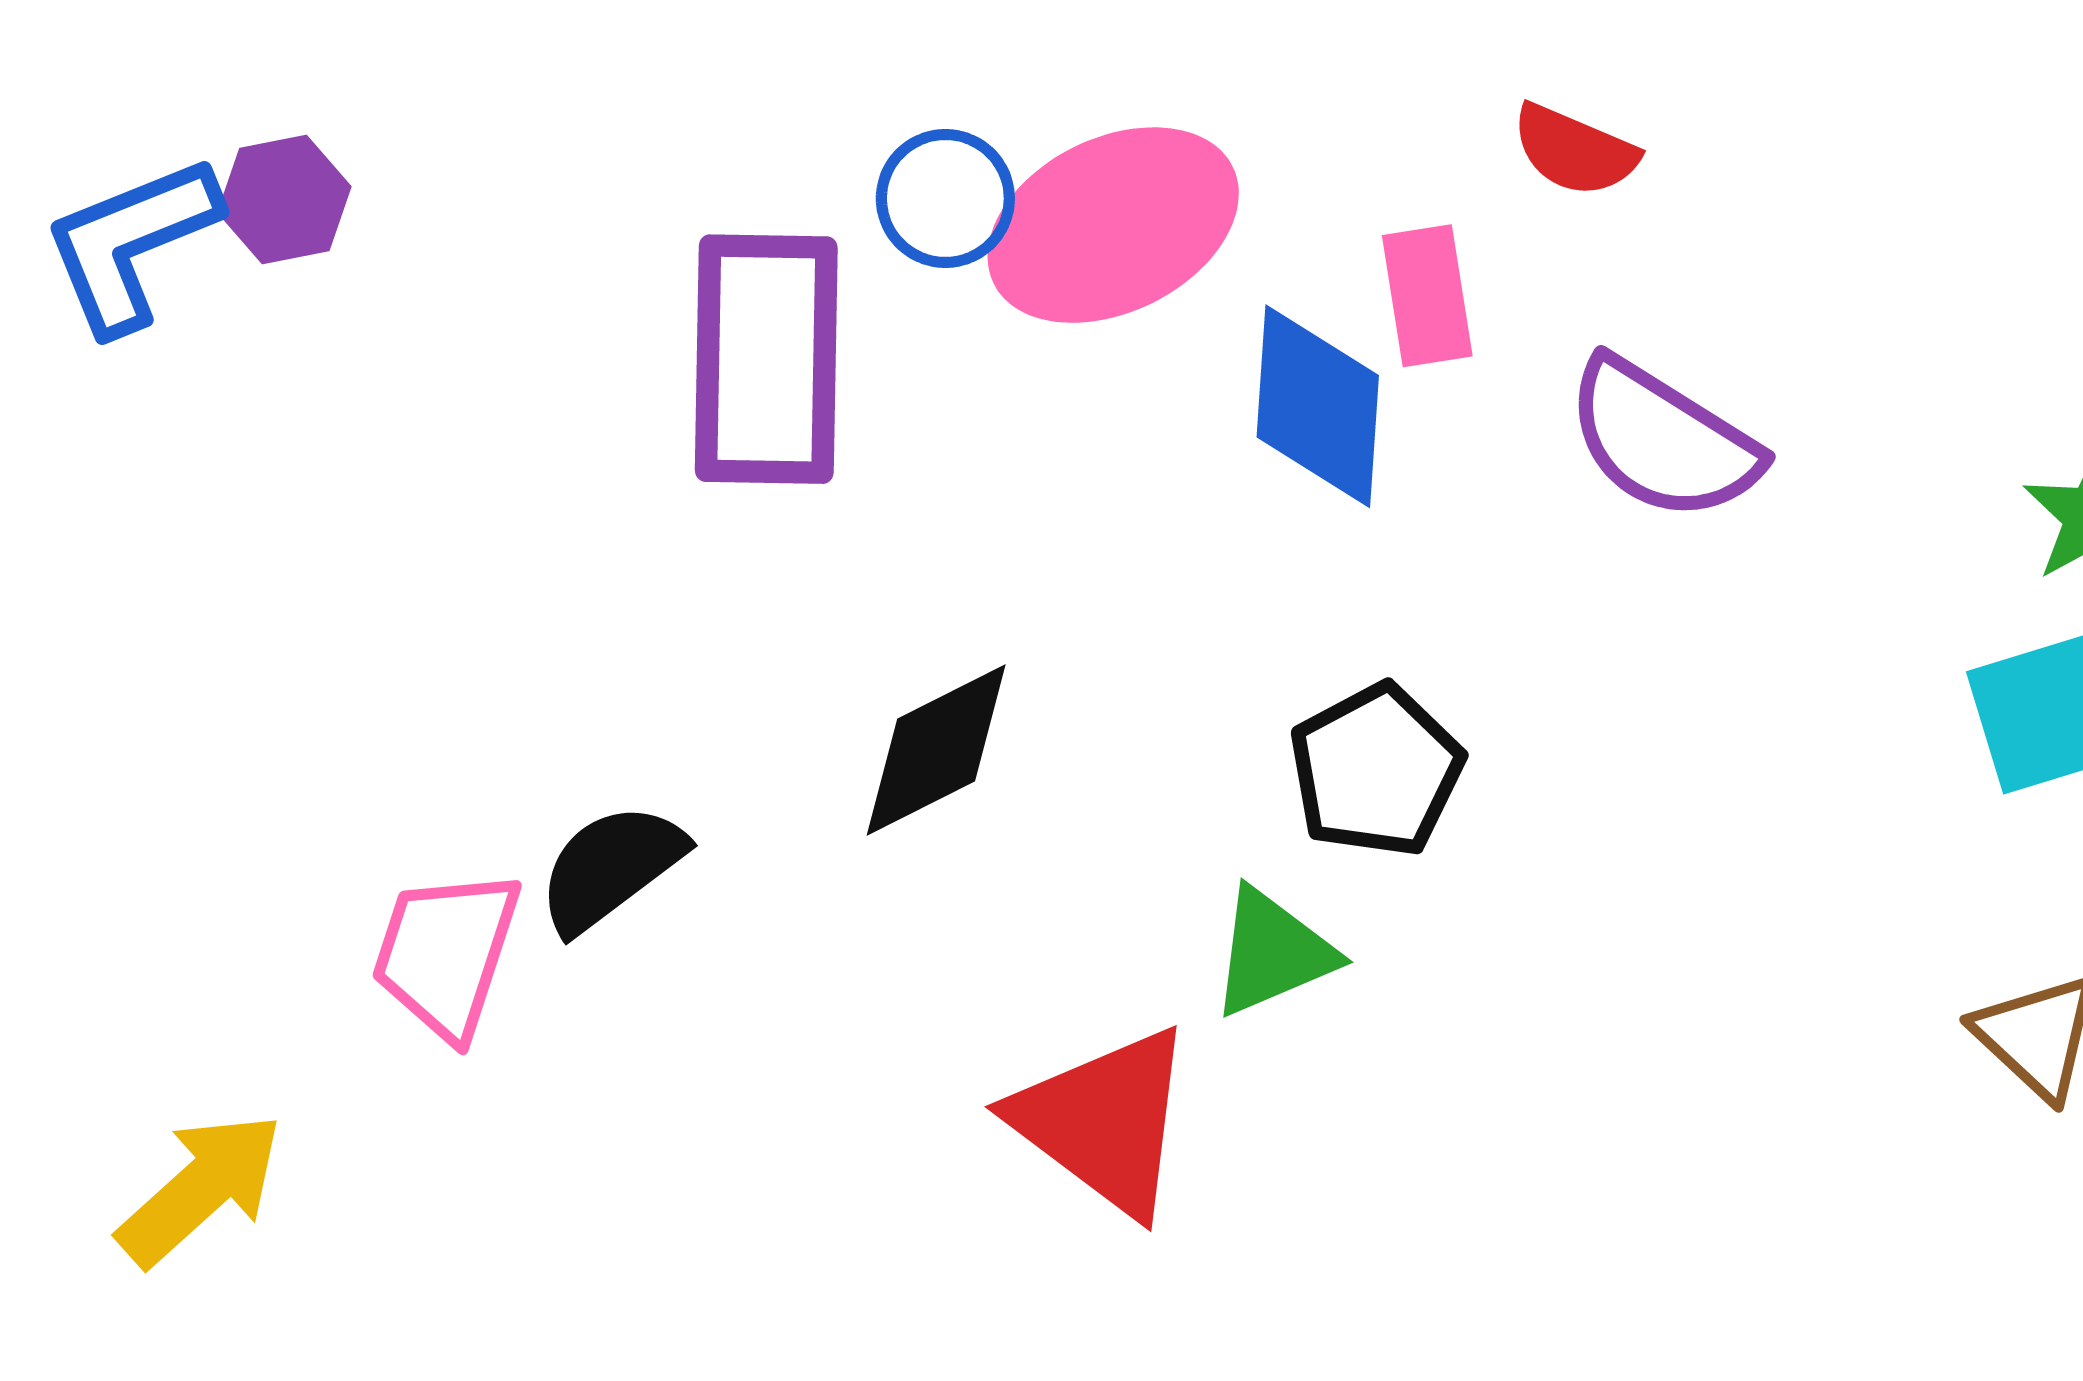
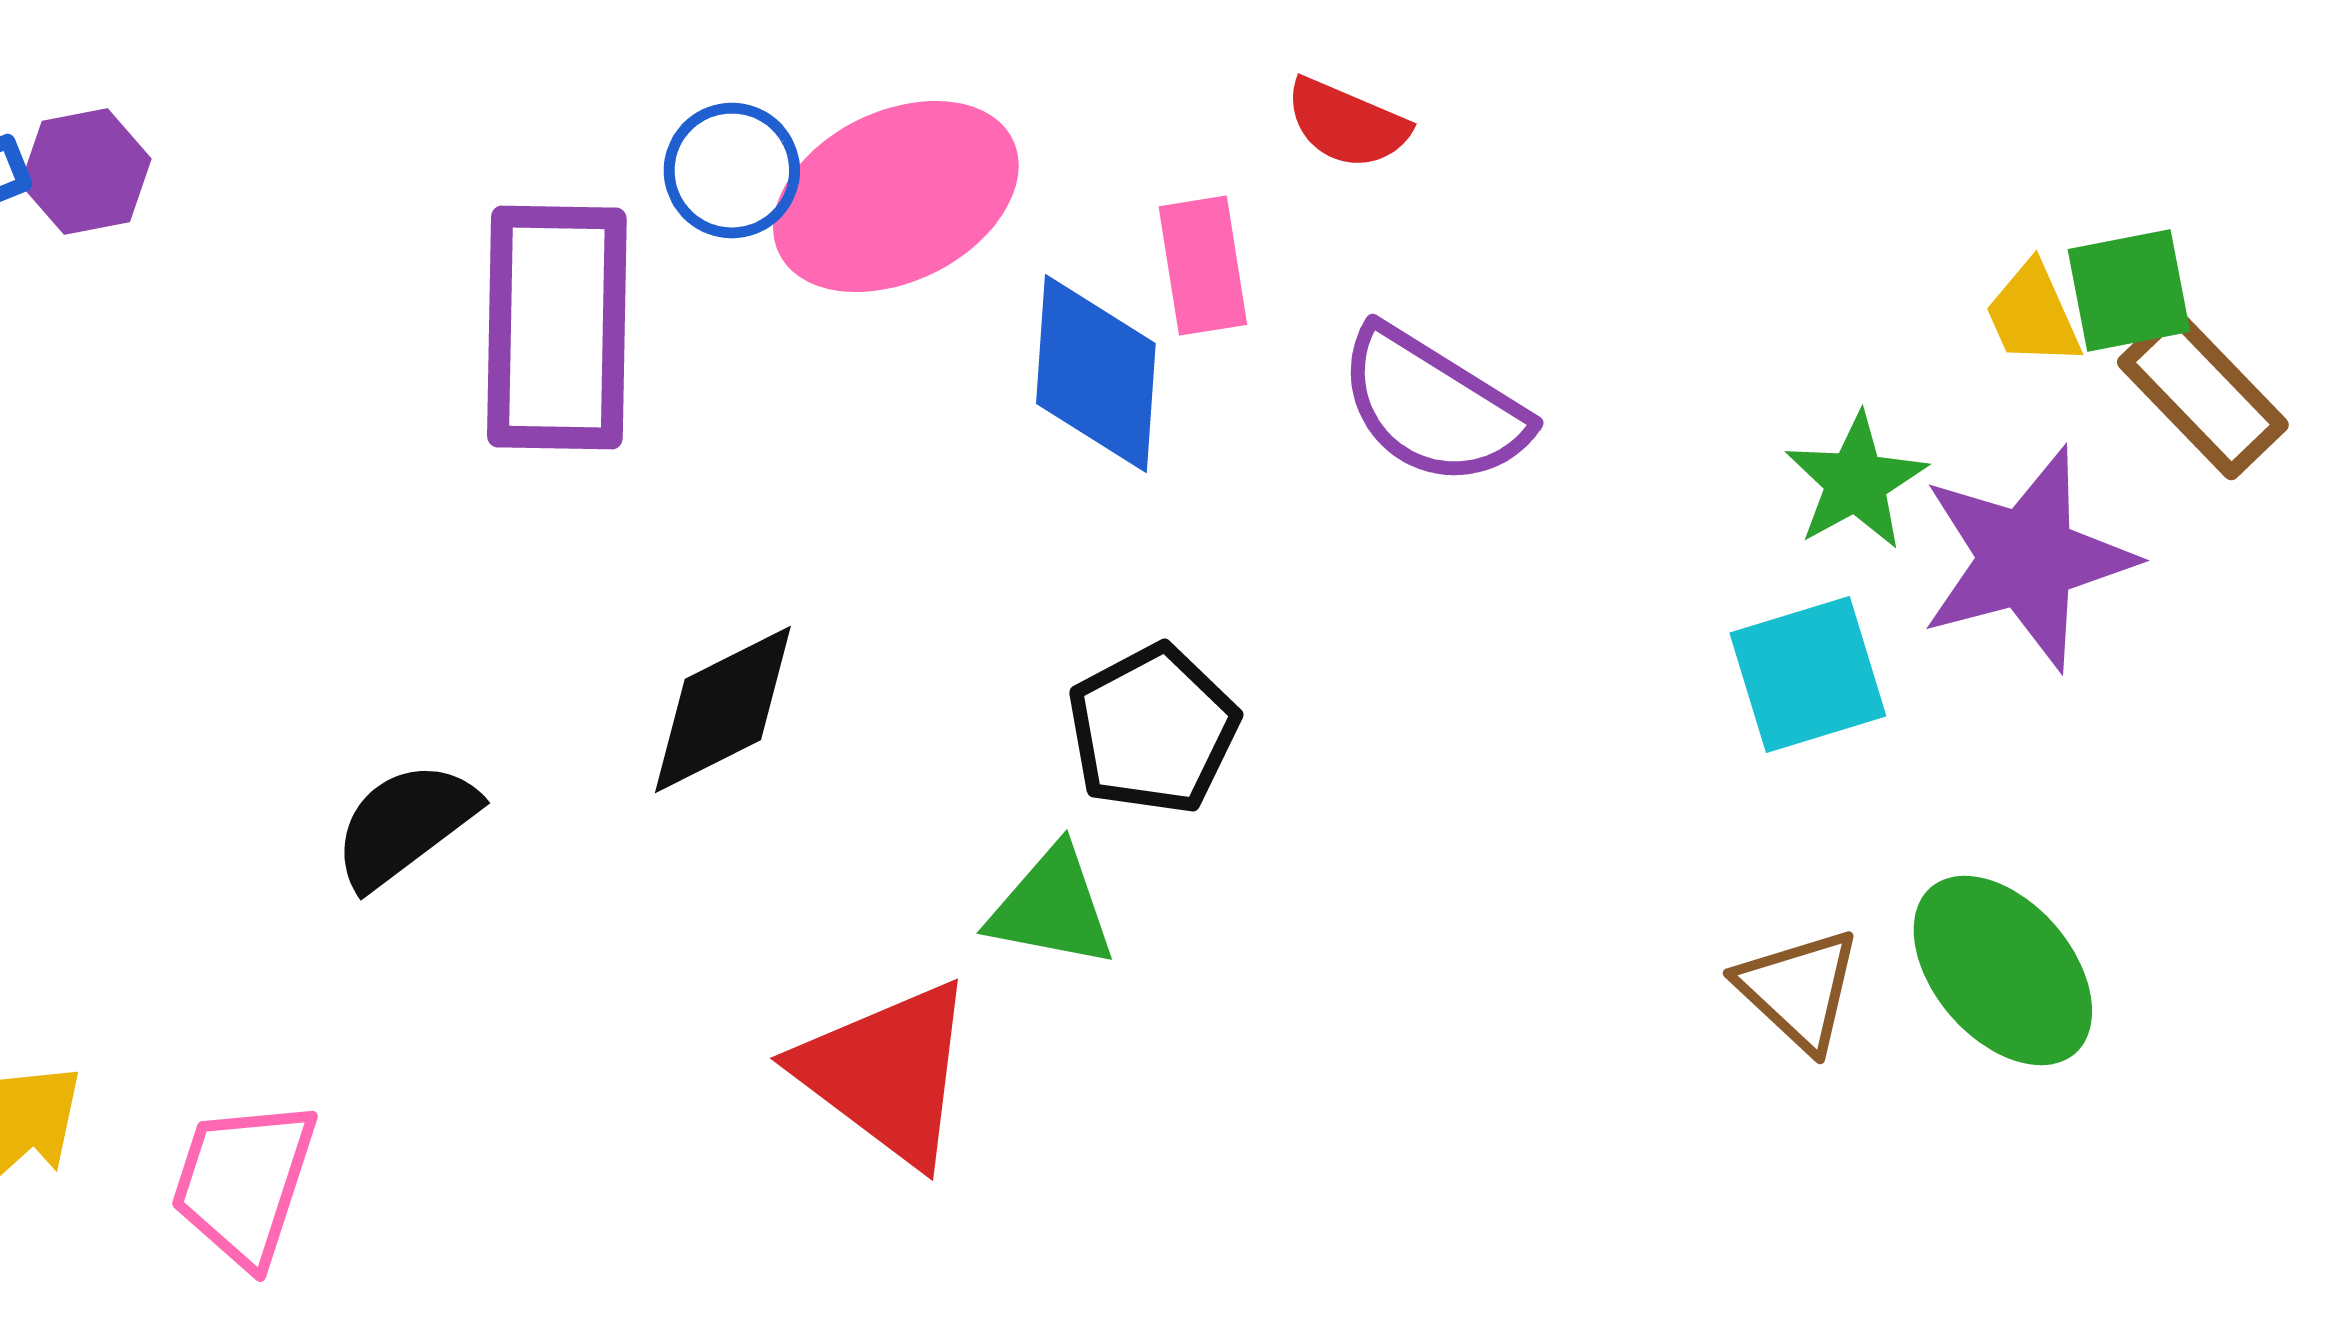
green triangle: (1273, 953) -> (1052, 908), turned 34
pink trapezoid: (446, 954) -> (244, 1183), moved

